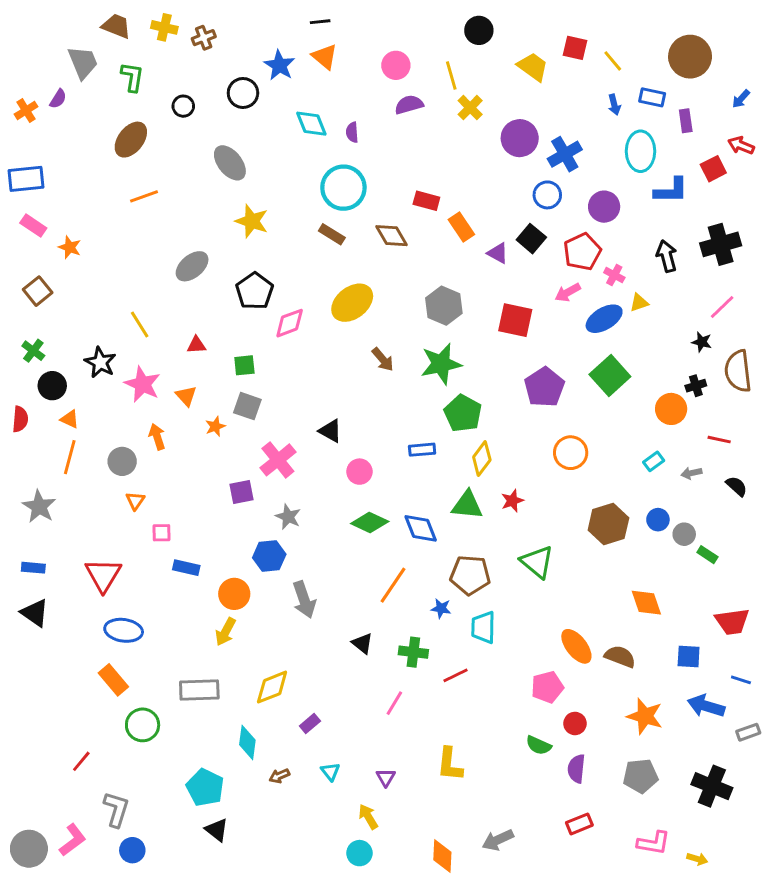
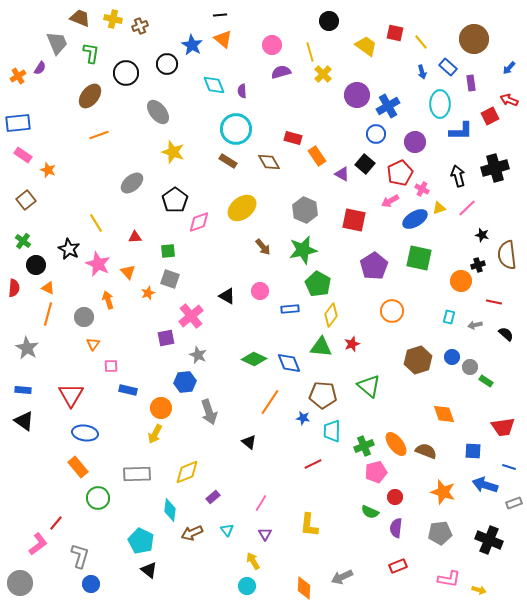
blue rectangle: (652, 97) -> (448, 67), turned 30
black circle: (183, 106) -> (126, 73), size x1.6
pink line: (722, 307) -> (467, 208), moved
green square: (610, 375) -> (419, 258), turned -36
cyan rectangle: (654, 461) -> (449, 317), turned -40
pink circle: (359, 472) -> (260, 291), moved
green cross: (413, 652) -> (364, 446), moved, turned -30
pink line: (394, 703) -> (261, 503), moved
brown arrow: (279, 776) -> (192, 533), size x1.5
pink L-shape: (73, 840) -> (38, 544), moved

